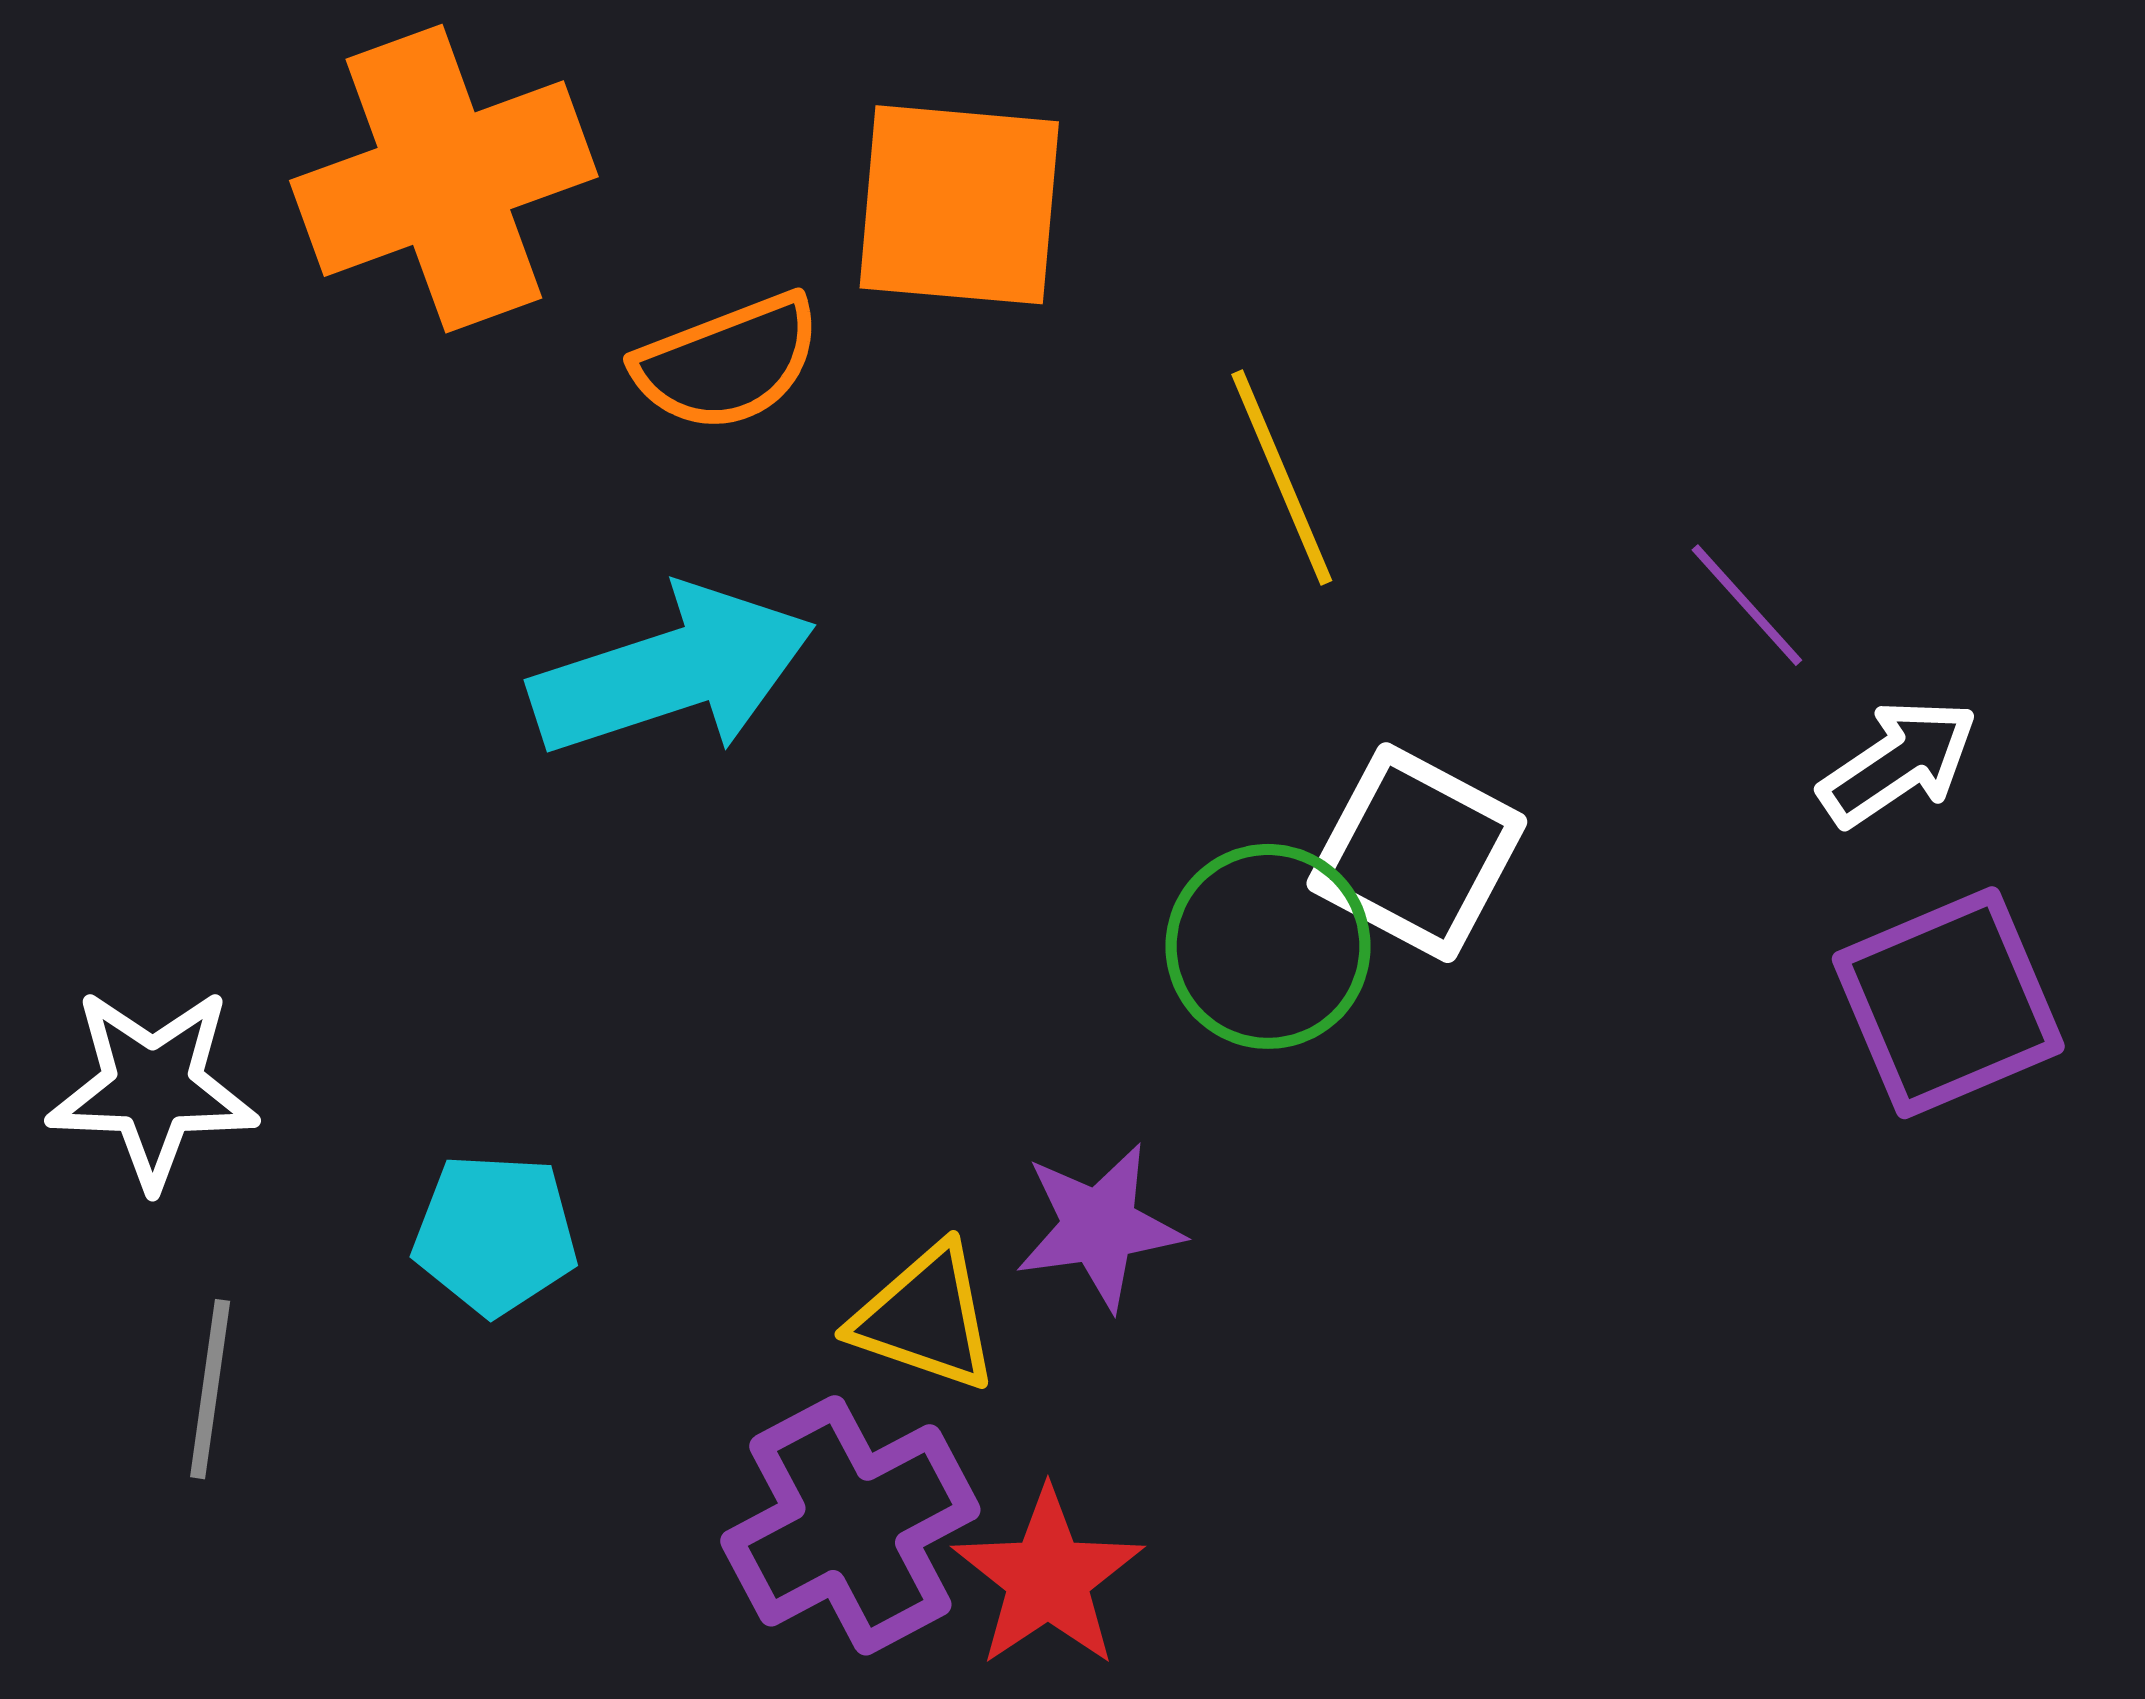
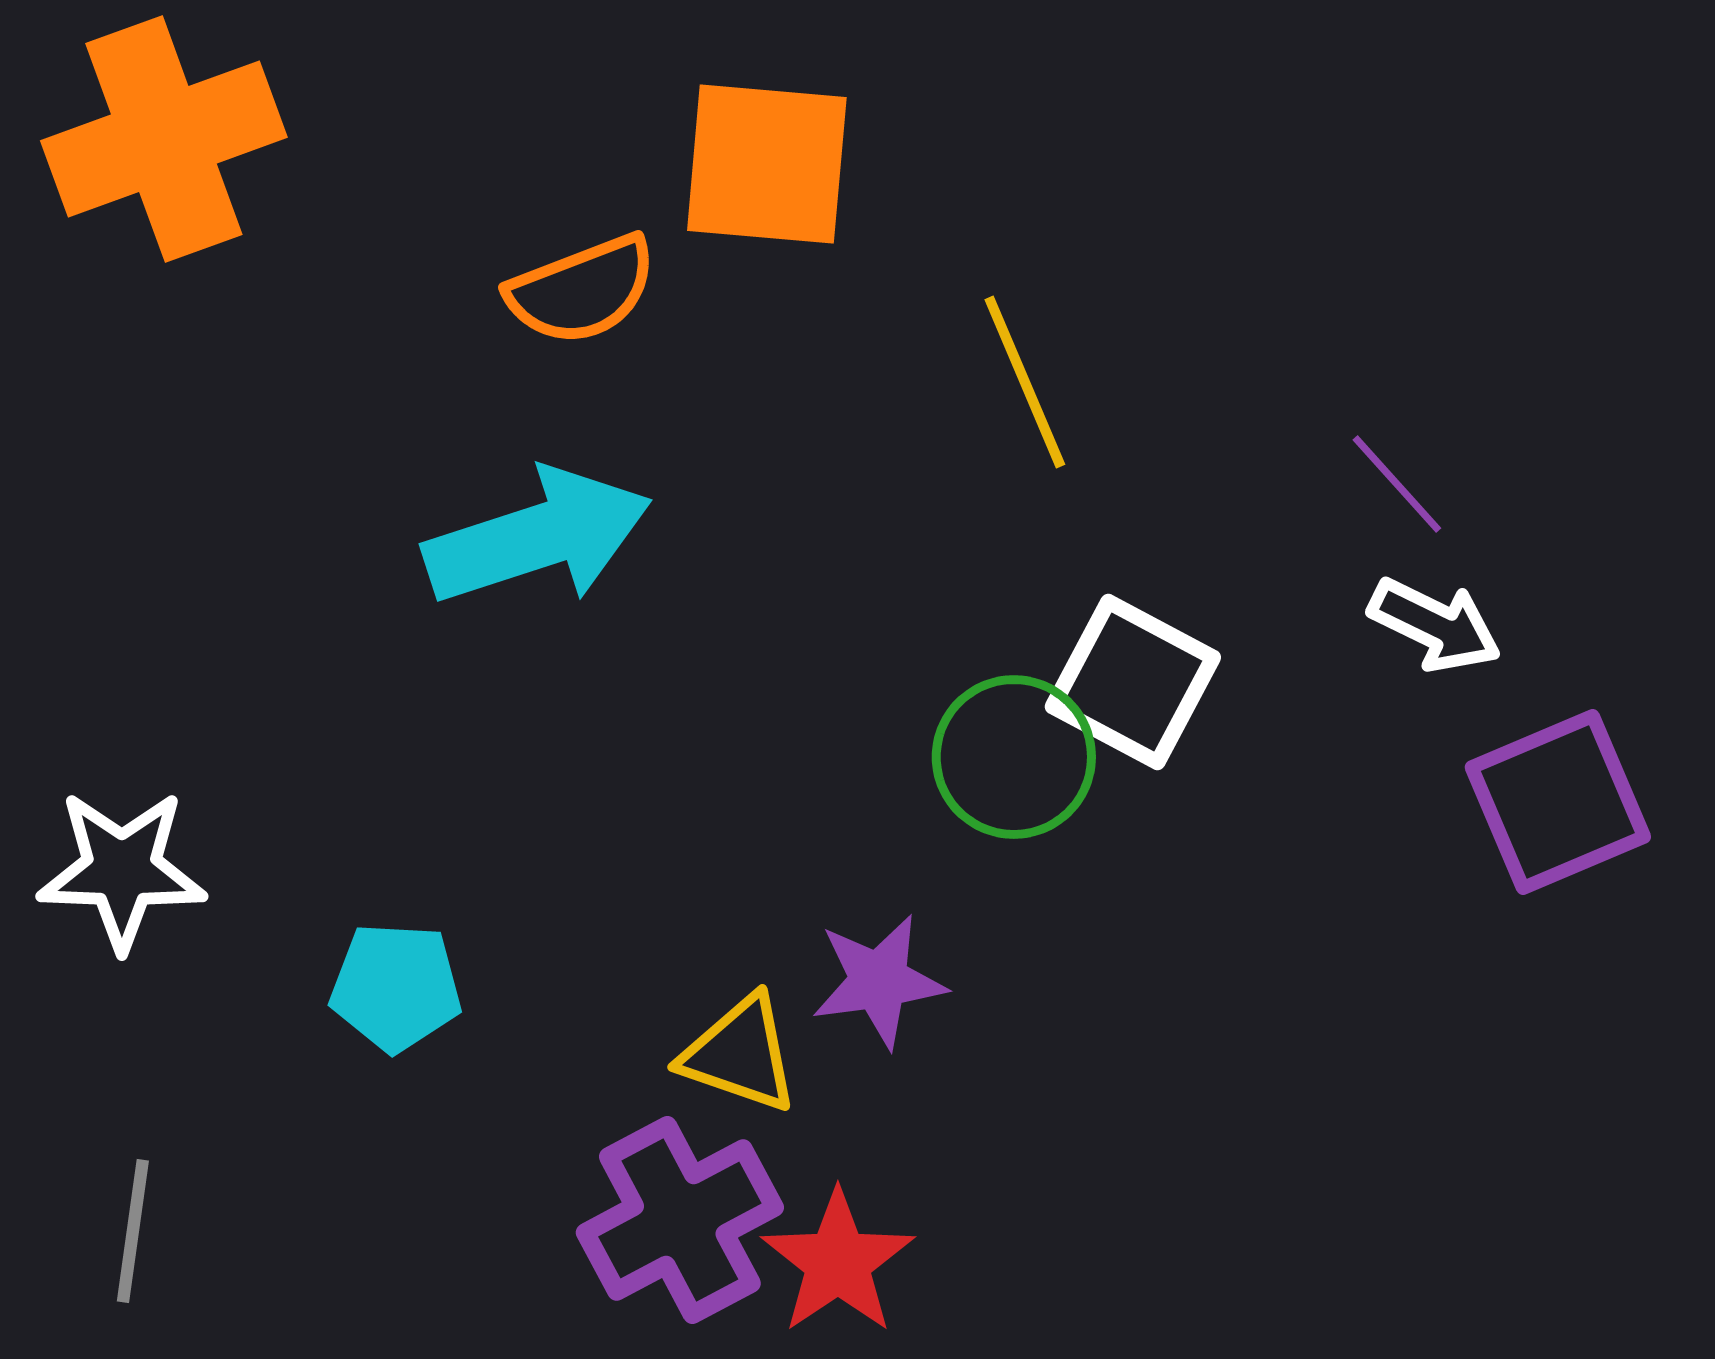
orange cross: (444, 179) -> (164, 139), moved
white arrow: (1898, 763) -> (1435, 625), moved, turned 60
gray line: (210, 1389) -> (133, 1231), moved

